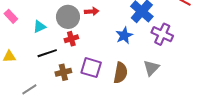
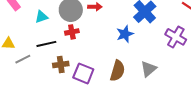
purple cross: (162, 34) -> (176, 37), moved
purple square: (91, 68) -> (83, 73), moved
gray line: (29, 89) -> (23, 59), moved

